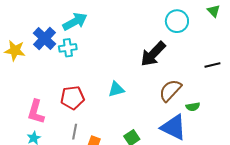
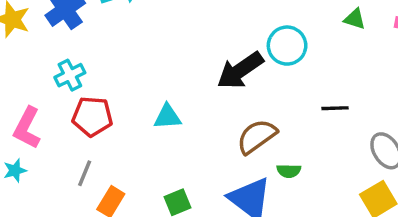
green triangle: (214, 11) -> (355, 19), turned -40
cyan circle: (177, 21) -> (287, 46), moved
cyan cross: (68, 48) -> (70, 75), moved, turned -30

